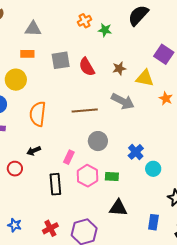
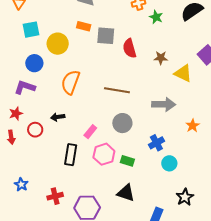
orange rectangle: (27, 54) -> (84, 26), moved
orange star: (166, 98) -> (193, 126), moved
gray arrow: (123, 101) -> (164, 104), moved, turned -40

